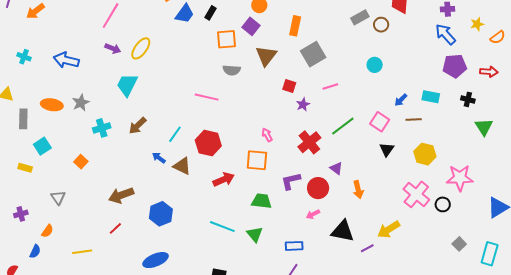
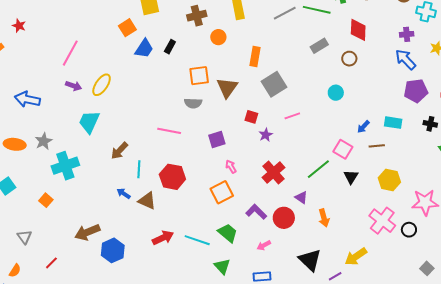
brown circle: (381, 25) -> (349, 59), moved
purple square: (251, 26) -> (217, 139), moved, turned 36
orange square: (227, 39) -> (199, 76), moved
brown arrow: (138, 126) -> (119, 151), moved
green line: (343, 126) -> (318, 169), moved
cyan cross: (102, 128) -> (65, 166), size x1.5
cyan line: (175, 134) -> (139, 169), turned -30
orange square: (257, 160) -> (222, 192), turned -30
red arrow: (224, 179) -> (163, 238), moved
purple L-shape: (291, 181) -> (256, 212), turned 60
green trapezoid: (261, 201) -> (228, 233), turned 35
blue hexagon: (161, 214) -> (113, 250), moved
pink arrow: (313, 214) -> (264, 245), moved
cyan line: (222, 227) -> (197, 240), moved
red line: (115, 228) -> (51, 263), moved
black triangle: (343, 231) -> (310, 260), turned 35

